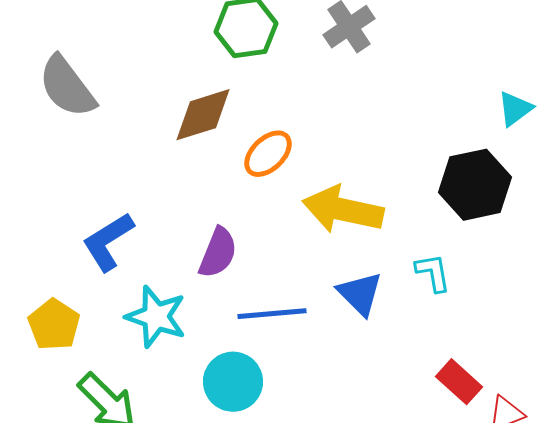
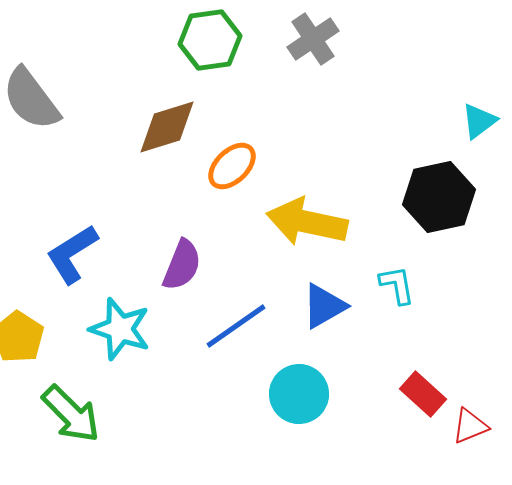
blue triangle: (360, 294) -> (324, 306), turned 45
blue line: (272, 314) -> (236, 326), turned -30
cyan circle: (233, 382) -> (299, 394), moved

